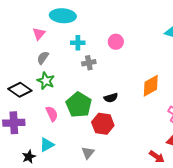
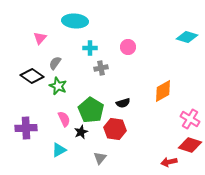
pink triangle: (39, 34) -> (40, 38), moved
black diamond: (20, 90) -> (32, 76), moved
black star: (29, 157) -> (81, 132), moved
red arrow: (157, 157) -> (169, 162), turned 133

